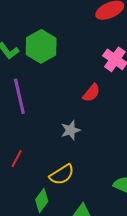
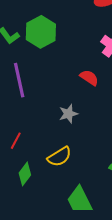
red semicircle: (91, 93) -> (89, 78), turned -96
green diamond: (42, 201) -> (25, 174), moved

